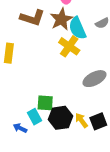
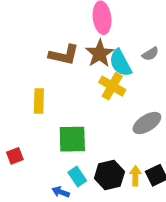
green square: (45, 103) -> (72, 139), moved, size x1.4
yellow arrow: (81, 120) -> (135, 176), turned 42

